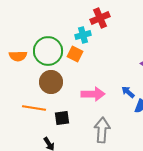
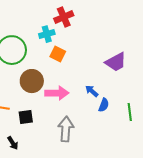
orange square: (75, 54) -> (58, 54), moved
brown circle: (51, 82) -> (32, 81), moved

